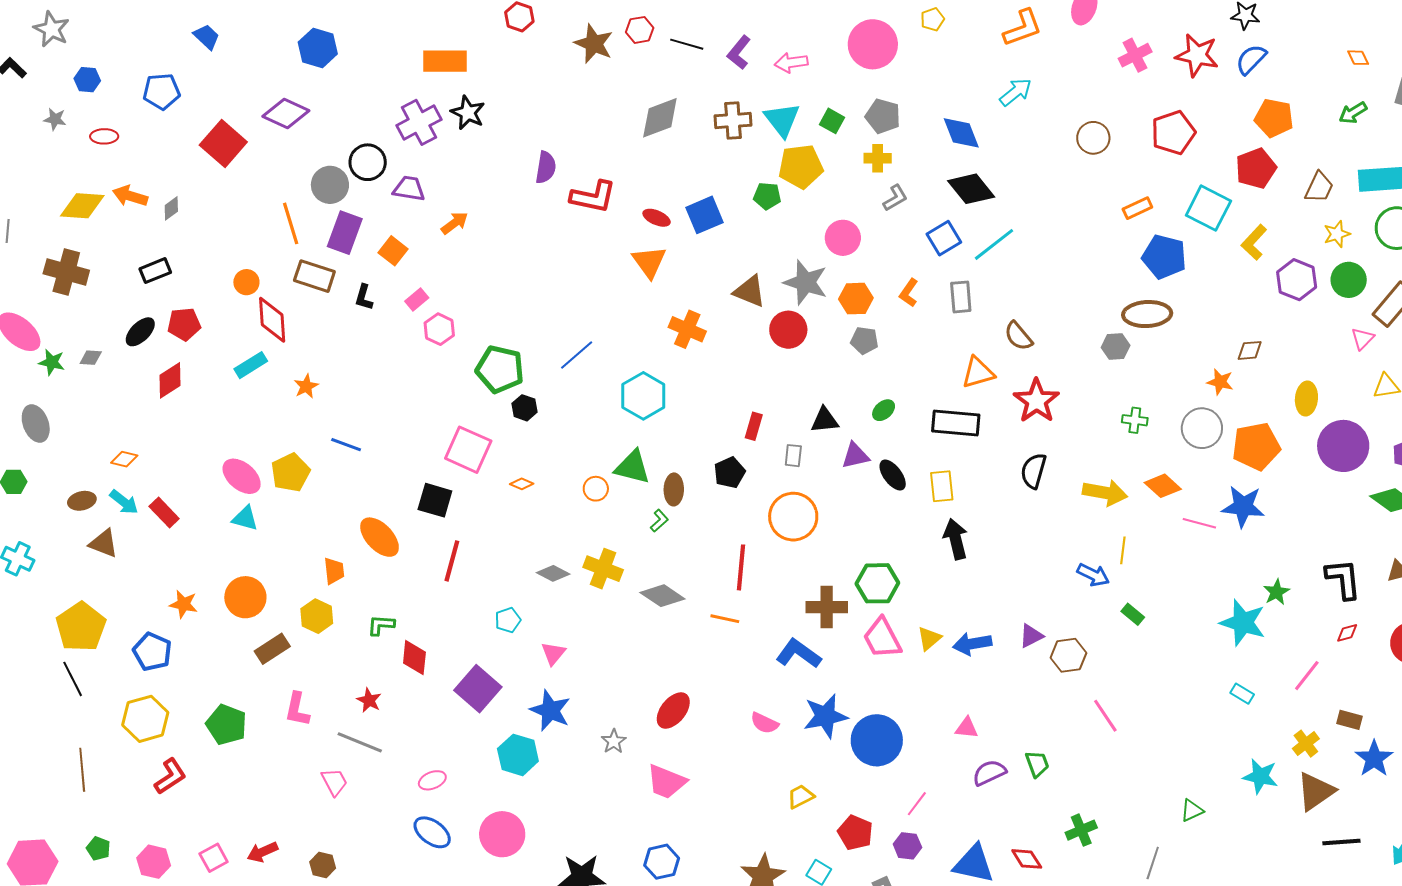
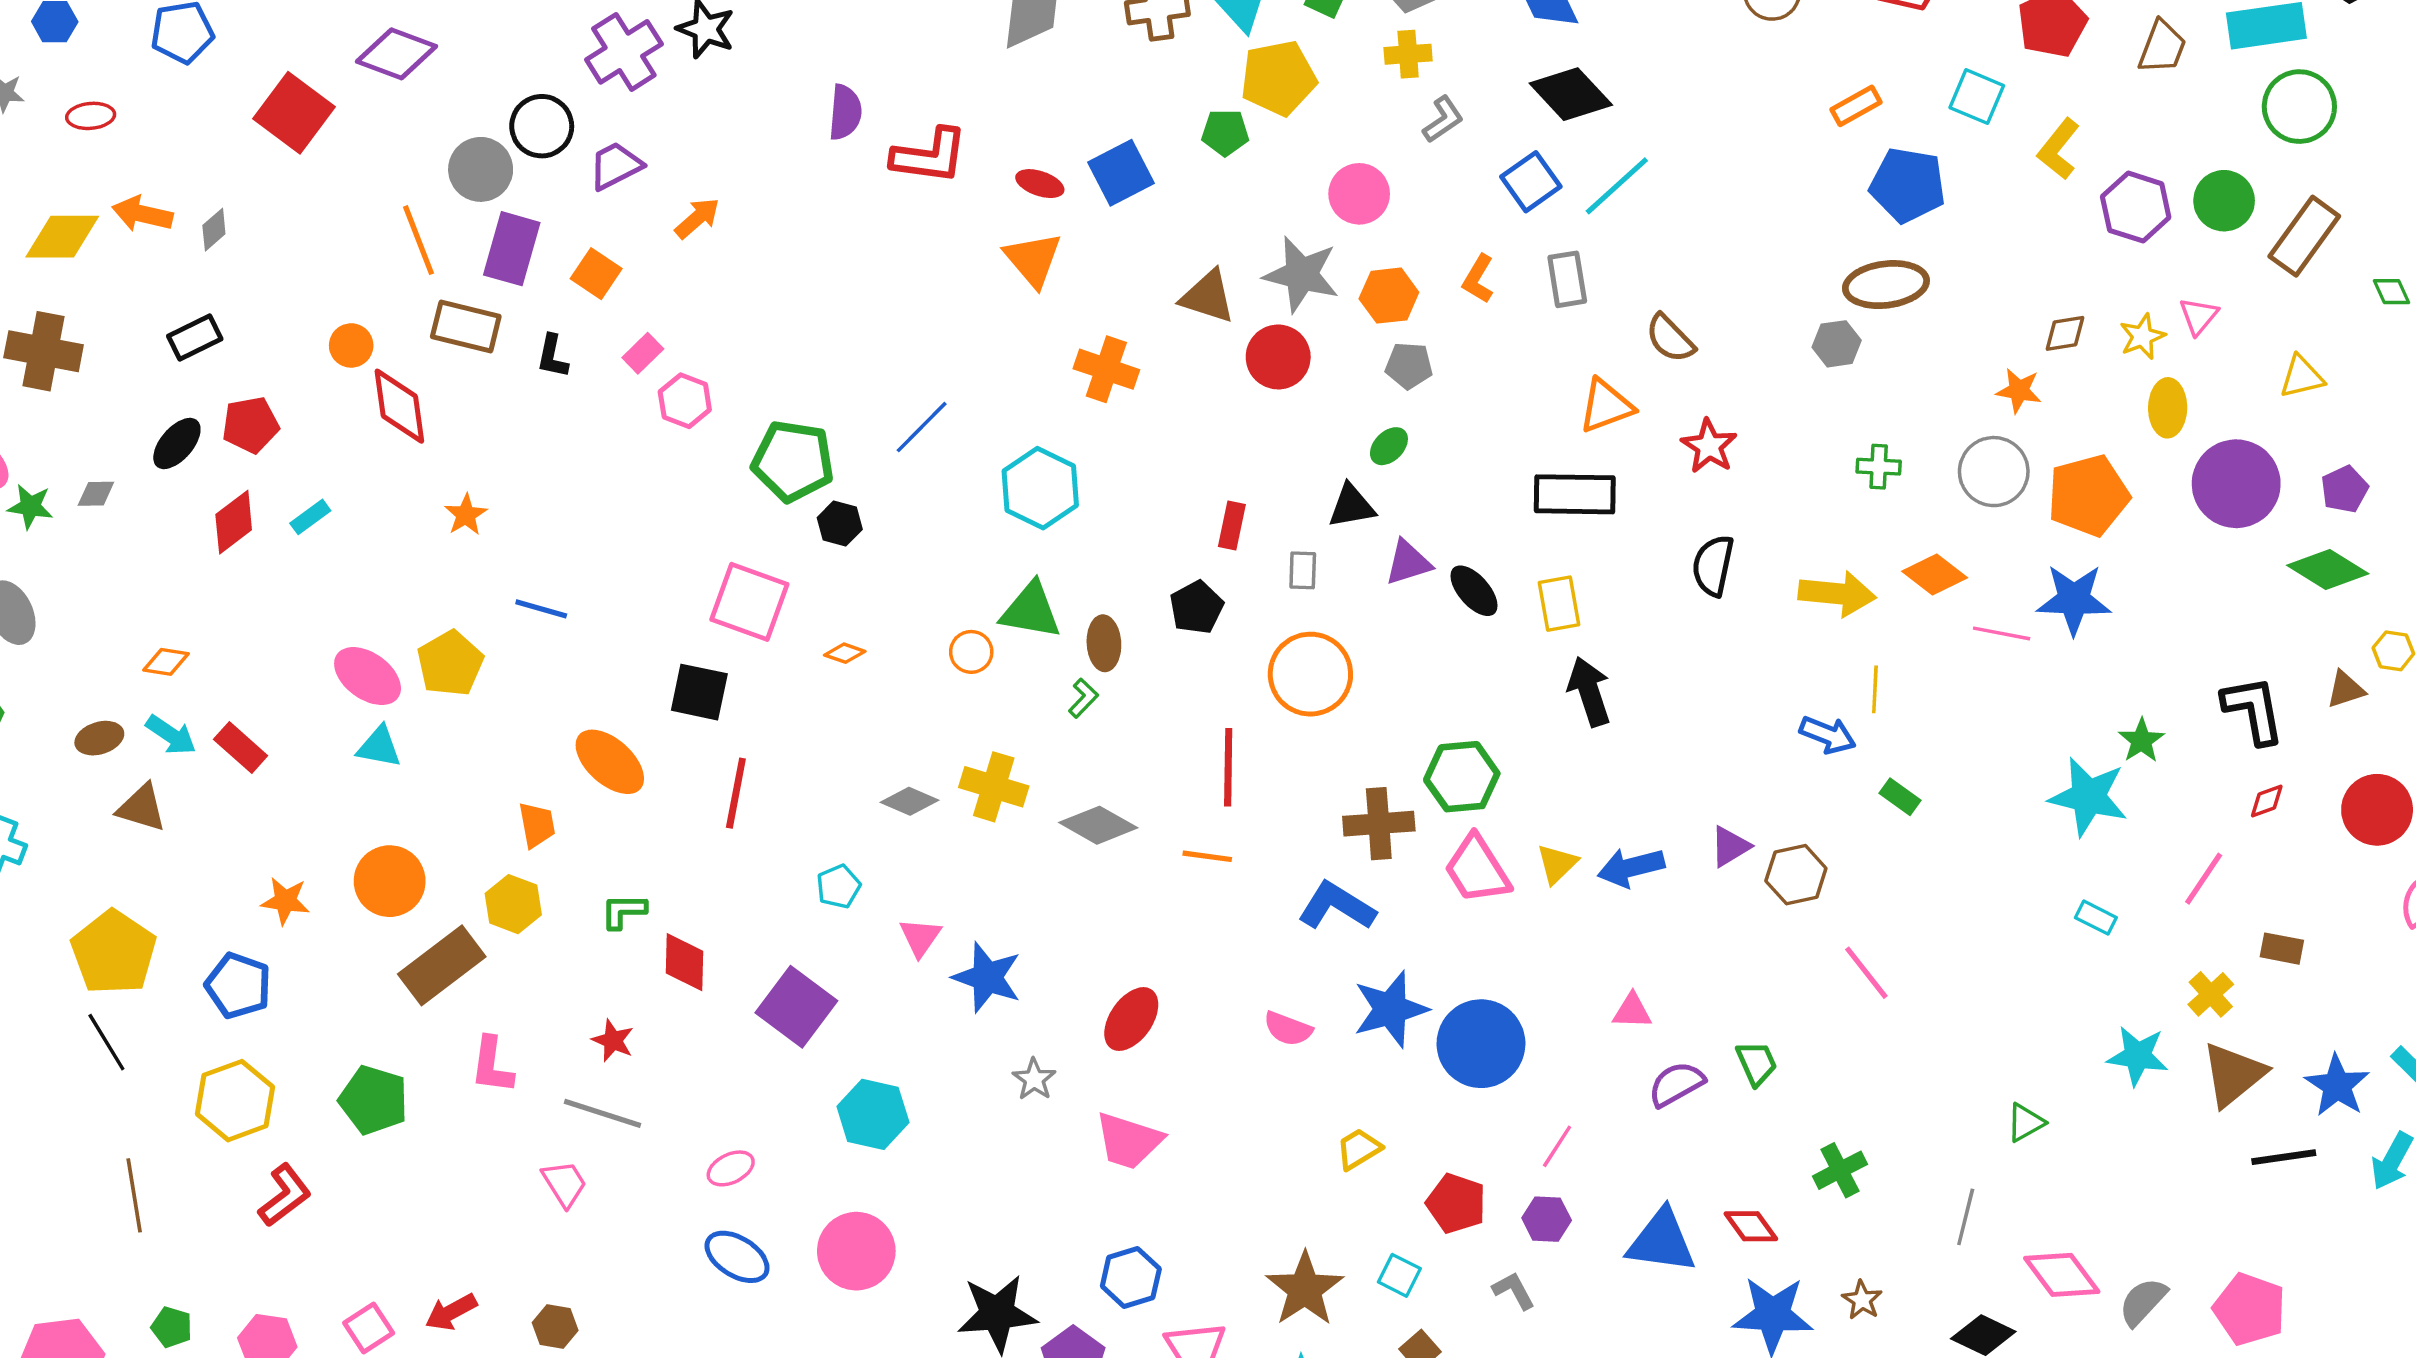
purple trapezoid: (409, 189) -> (615, 166), turned -32
cyan square: (1208, 208) -> (1977, 97), size x0.7
yellow star: (1337, 234) -> (2142, 337), moved
pink triangle: (1363, 339) -> (2199, 316), moved
cyan rectangle: (251, 365) -> (310, 517), moved, size x0.7
red star: (1036, 401) -> (1709, 446), size x0.7
green ellipse: (884, 410) -> (1389, 446), moved
brown rectangle: (272, 649) -> (442, 965), size x1.4
blue star: (550, 710) -> (987, 977), moved
blue star: (1374, 759) -> (2337, 1086), moved

